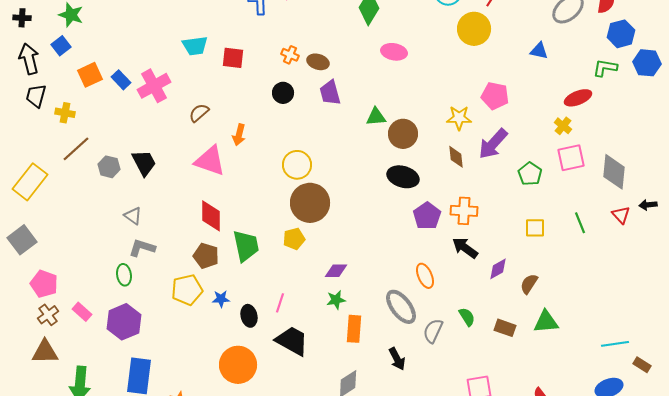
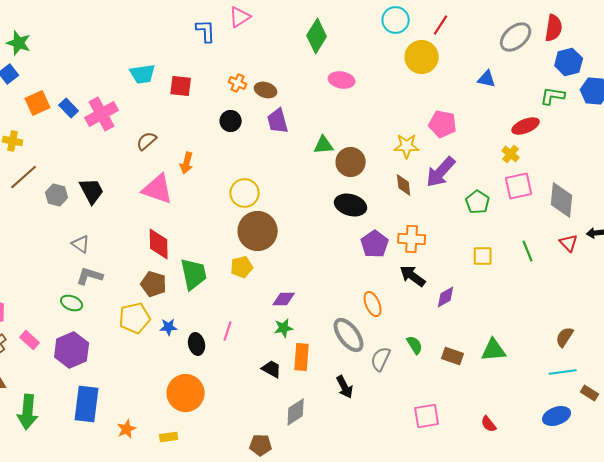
green ellipse: (124, 275) -> (72, 303), turned -60
brown semicircle: (529, 284) -> (565, 337), moved
black trapezoid: (292, 341) -> (272, 369), moved, size x0.6

